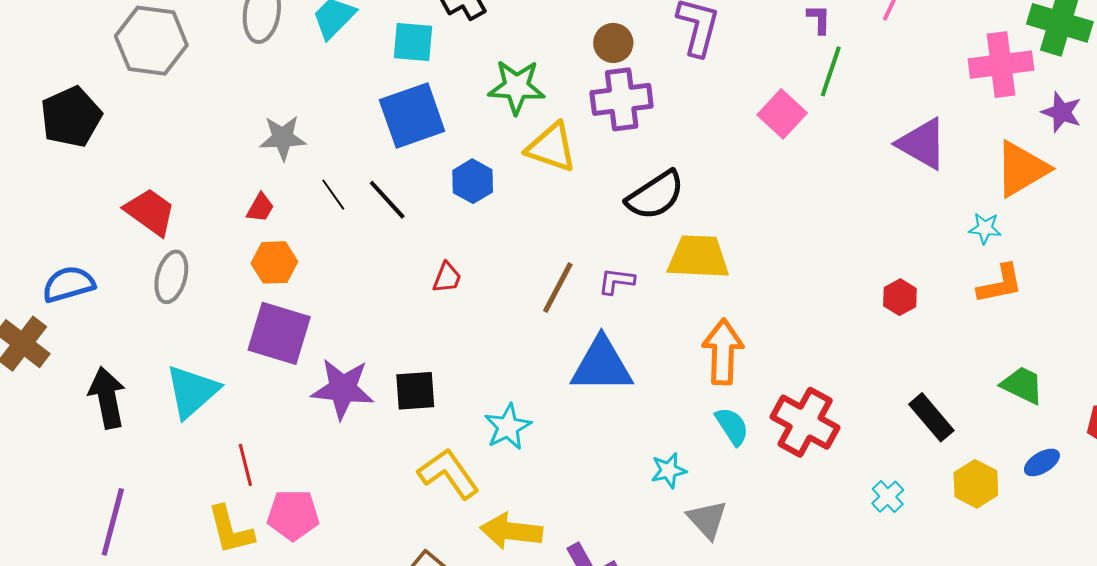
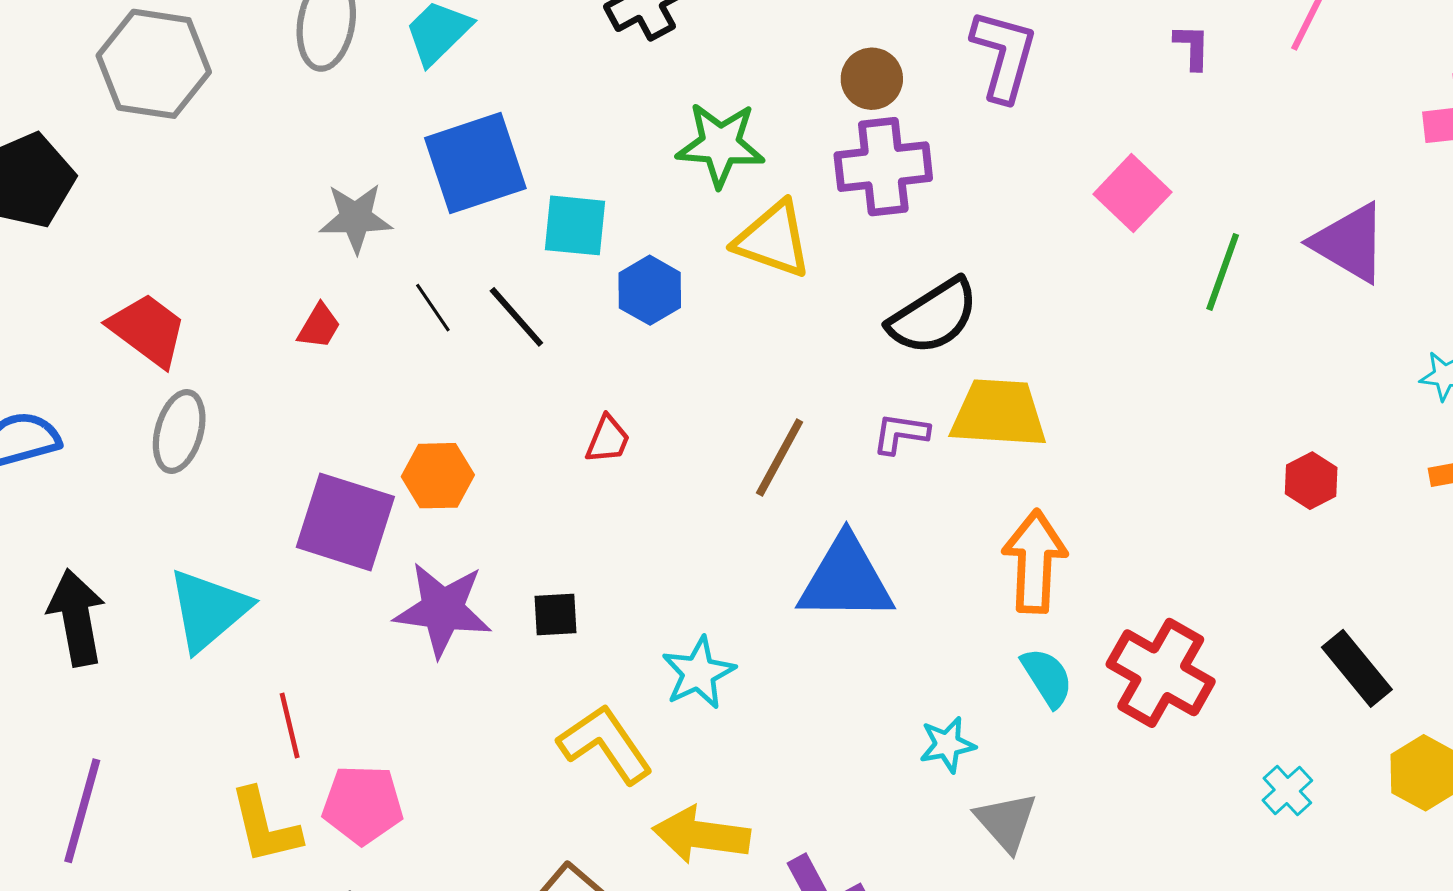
cyan square: (413, 42) -> (575, 225), moved
green line: (831, 71) -> (1223, 272), moved
blue square: (412, 115) -> (475, 163), moved
orange hexagon: (274, 262) -> (438, 476), moved
purple L-shape: (616, 281) -> (901, 434), moved
black square: (415, 391) -> (556, 615), size x0.7

